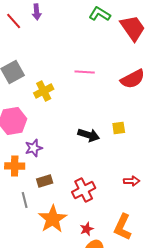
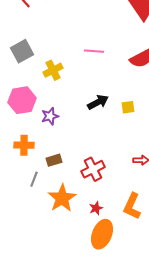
black arrow: (89, 135) -> (98, 102), moved, turned -45
purple star: (34, 148) -> (50, 116), moved
gray line: (25, 200) -> (34, 179), turned 35

